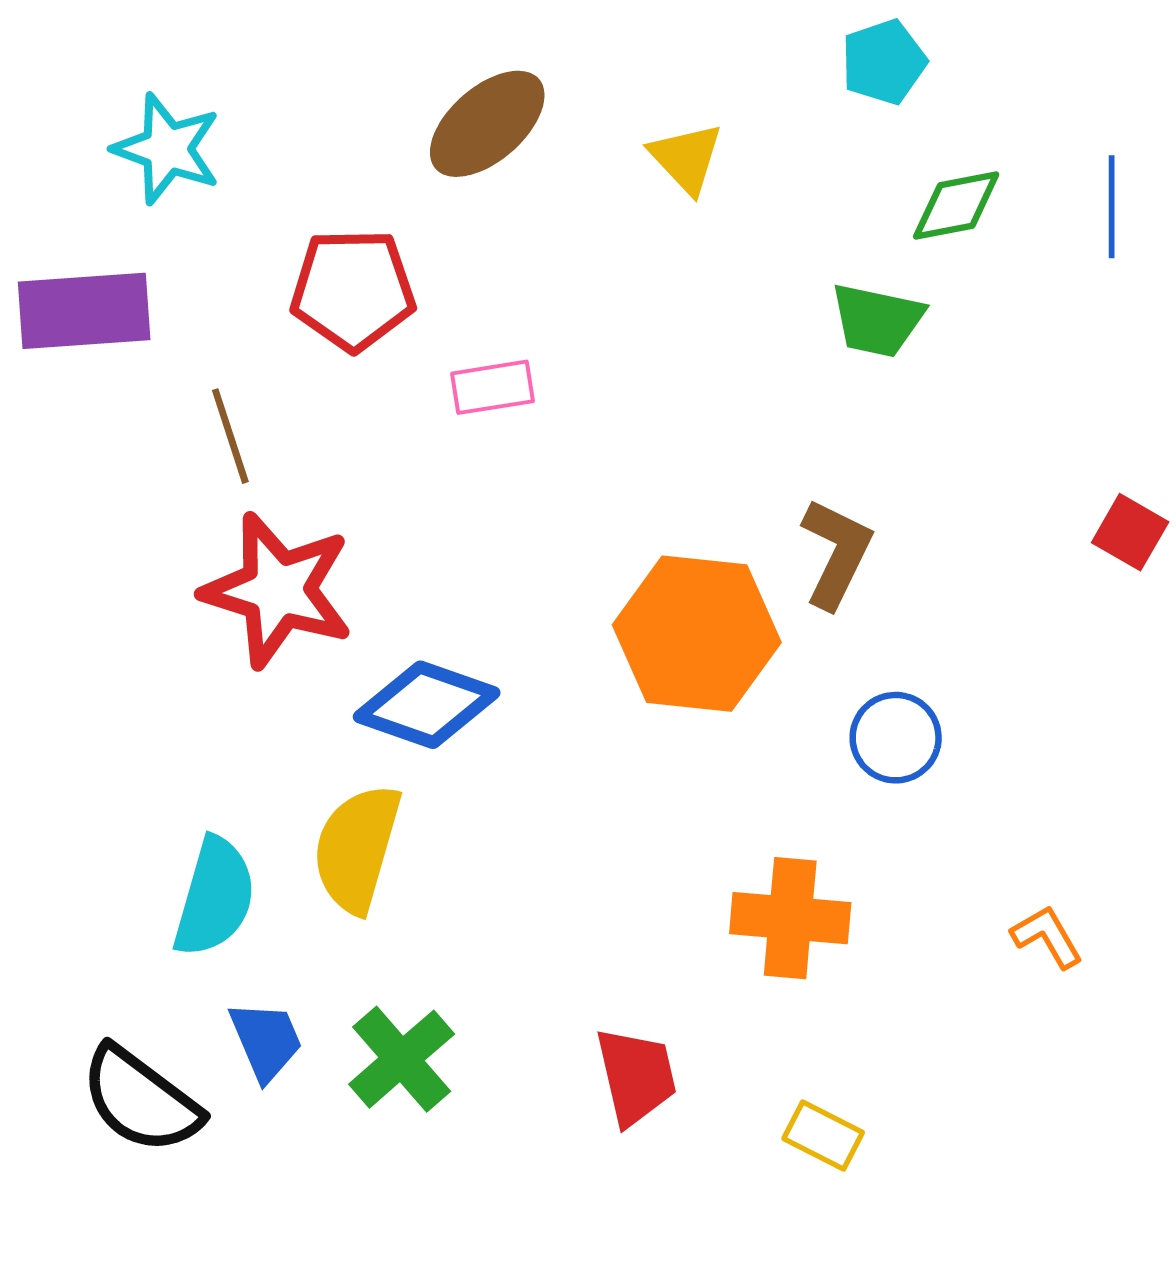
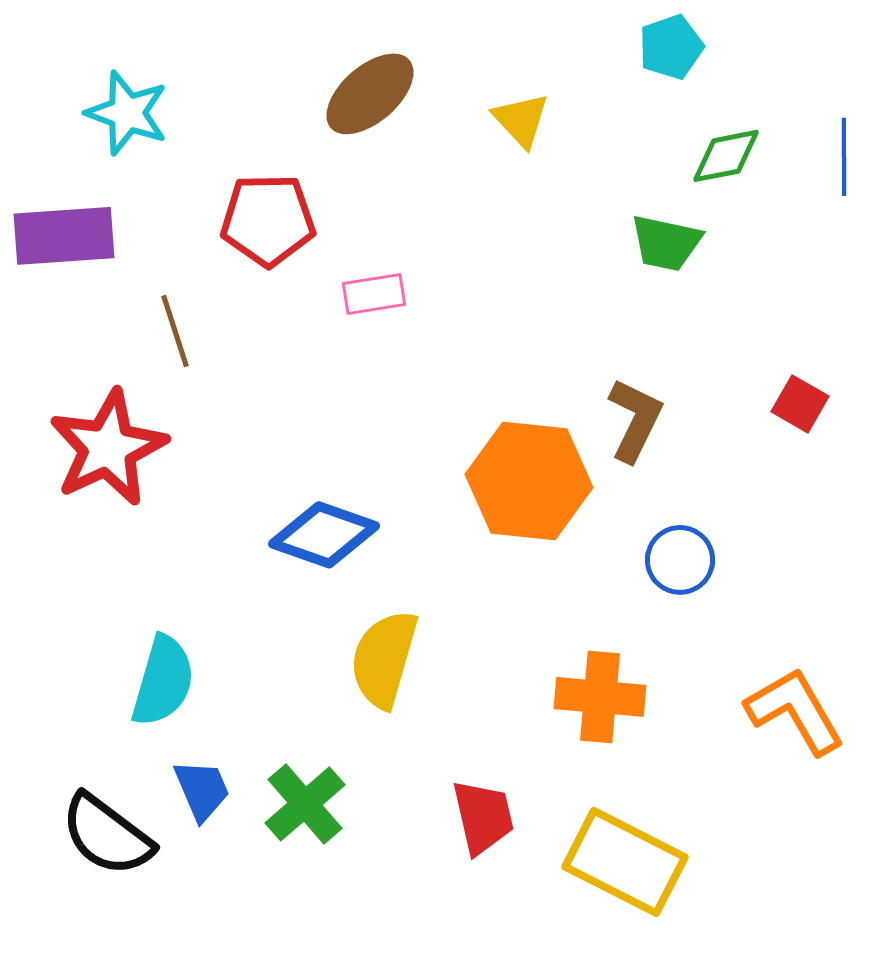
red square: (1130, 532) -> (800, 404), moved
red star: (278, 590) -> (108, 448), moved, turned 30
yellow semicircle: (357, 848) -> (384, 659), moved
orange L-shape: (1047, 937) -> (795, 711), size x1.8
yellow rectangle: (823, 1136) -> (625, 862), size x2.0

